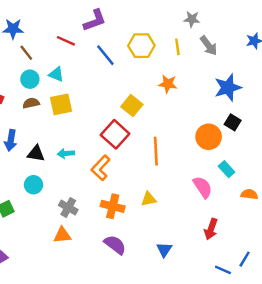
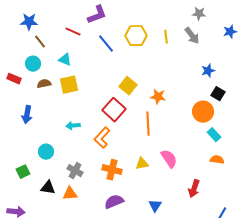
gray star: (192, 19) -> (199, 14), moved
cyan circle: (30, 79) -> (33, 64), moved
orange star: (168, 84) -> (158, 97), moved
blue star: (228, 88) -> (208, 71), size x0.6
black square: (233, 122) -> (218, 94), moved
orange circle: (209, 137) -> (203, 112), moved
black triangle: (36, 154) -> (48, 188), moved
cyan rectangle: (227, 169) -> (214, 135), moved
pink semicircle: (203, 187) -> (169, 159), moved
orange semicircle: (249, 194) -> (217, 160), moved
purple semicircle: (115, 245) -> (114, 202), turned -60

